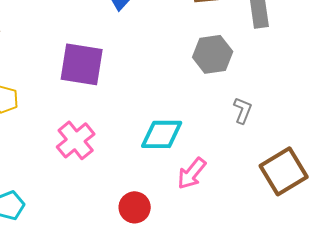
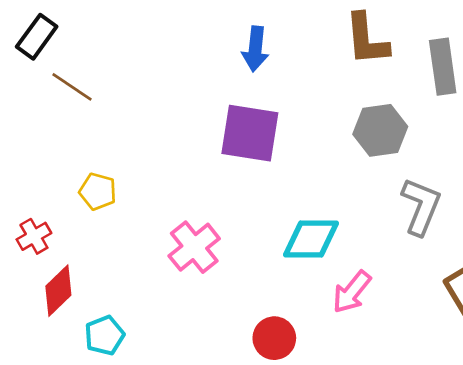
purple square: (82, 64) -> (250, 133), moved
gray L-shape: (243, 110) -> (421, 206), size x1.6

